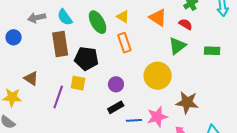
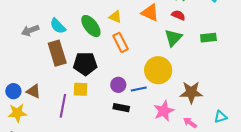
blue circle: (14, 37) -> (13, 91), moved
black rectangle: (116, 107) -> (121, 108), turned 49
blue line: (134, 120) -> (139, 89), moved

